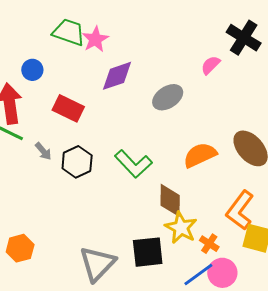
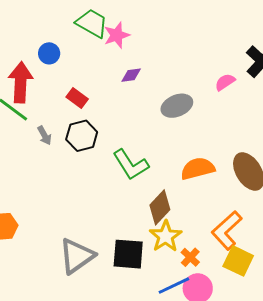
purple diamond: (117, 76) -> (131, 75), size x0.6
red rectangle: (68, 108) -> (77, 98), size x0.7
black hexagon: (77, 162) -> (82, 136), moved
brown diamond: (170, 200) -> (160, 207), turned 32

